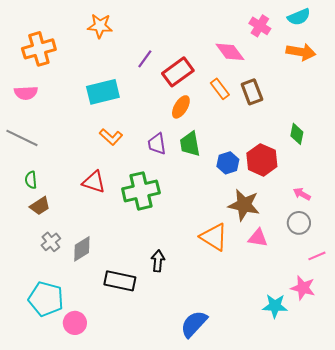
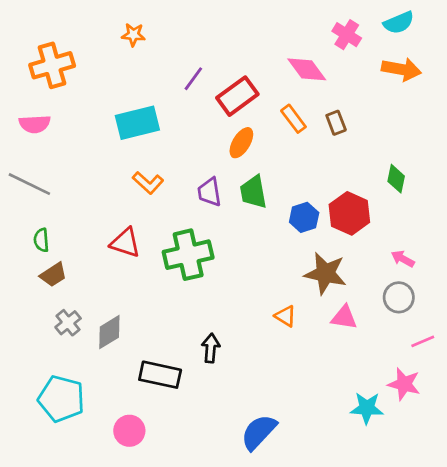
orange star: (100, 26) -> (133, 35), size x0.7
brown rectangle: (252, 92) -> (336, 123), size x0.7
orange triangle: (214, 237) -> (285, 316), size x0.6
pink circle: (75, 323) -> (129, 431), moved

